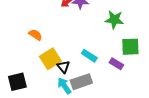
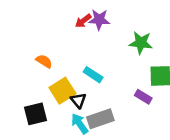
cyan rectangle: (89, 56) -> (93, 75), moved
black square: (17, 82) -> (36, 114), moved

